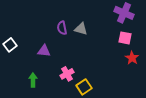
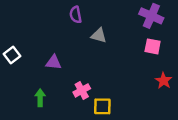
purple semicircle: (62, 28) -> (76, 15), moved
red star: (132, 58) -> (164, 81), moved
yellow square: (84, 87) -> (102, 106), turned 35

